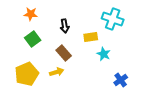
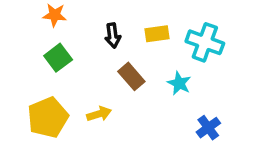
cyan cross: (113, 19) -> (205, 42), moved
yellow rectangle: (91, 37) -> (157, 34), moved
brown rectangle: (64, 53) -> (131, 76), moved

